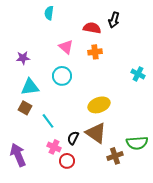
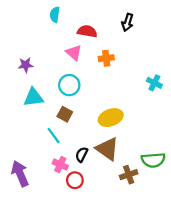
red semicircle: (92, 28) -> (87, 31), moved
brown square: (25, 108) -> (65, 114), moved

